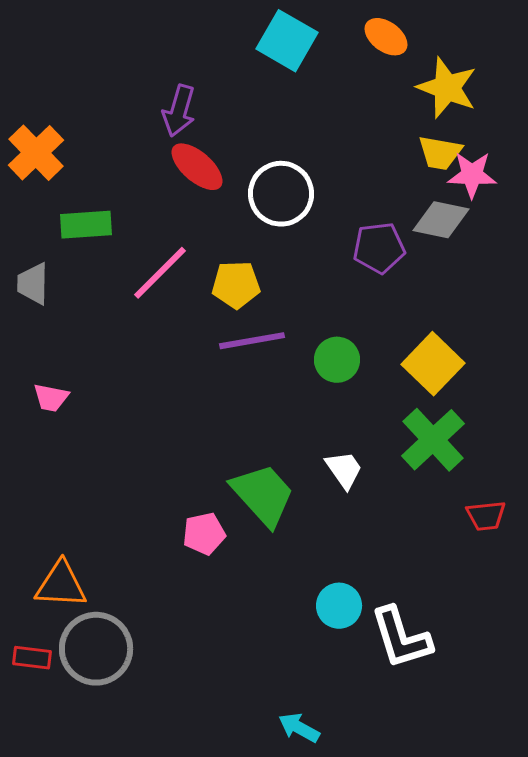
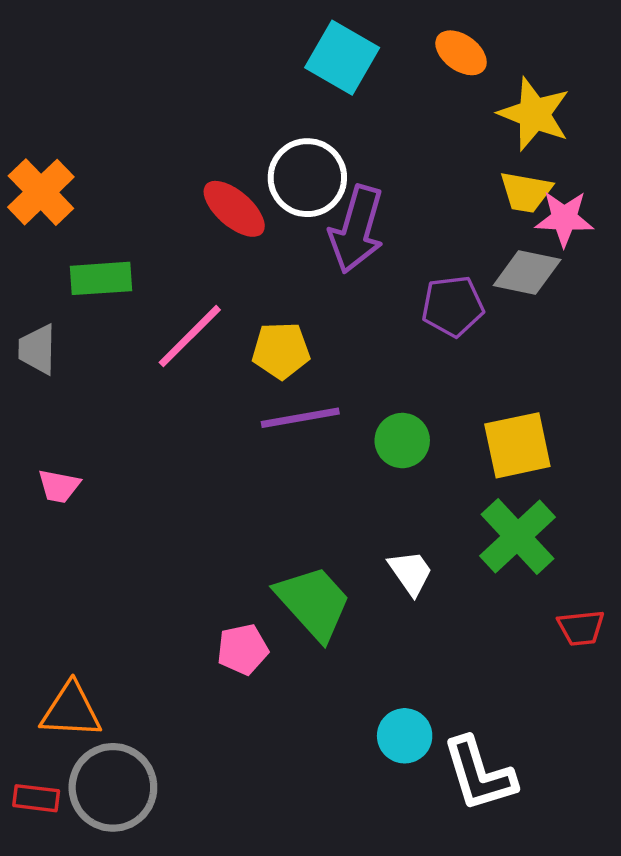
purple arrow: (179, 111) -> (357, 229), moved, size x1.4
white circle: (281, 194) -> (307, 178), moved
yellow square: (433, 364) -> (517, 445), turned 34

